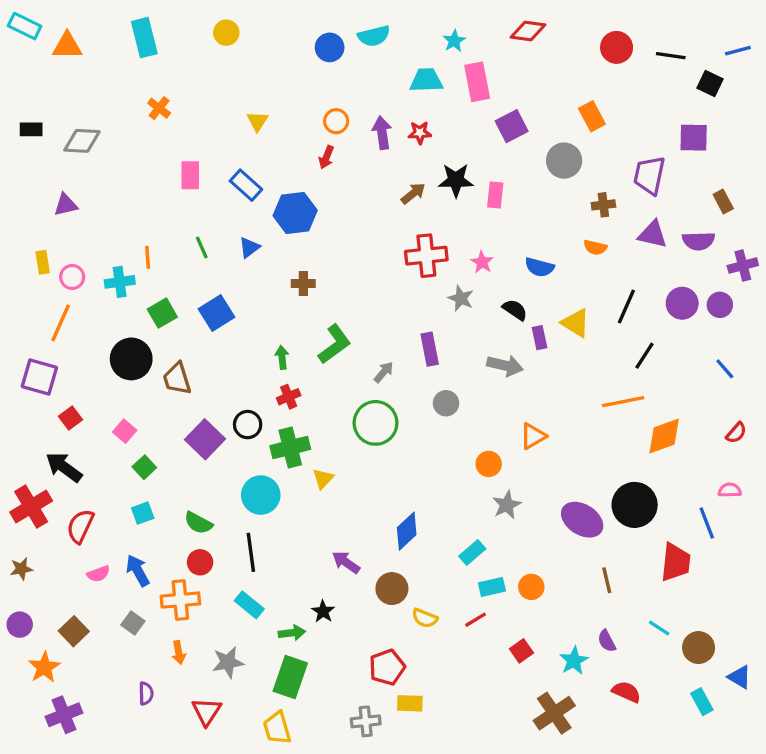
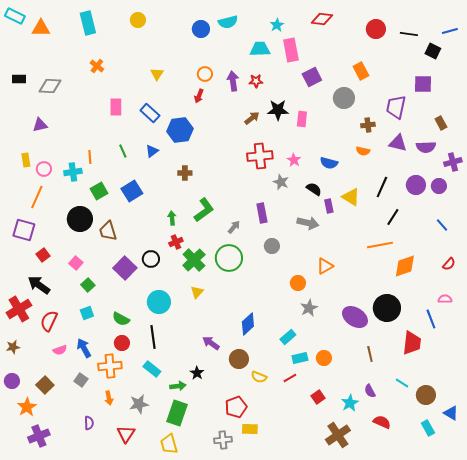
green cross: (290, 448) -> (194, 260), moved, turned -30

